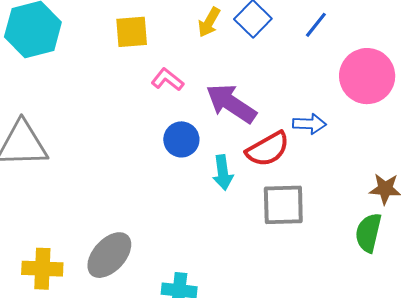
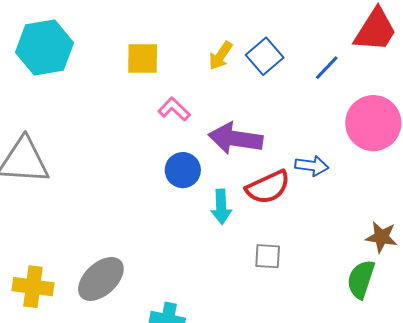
purple arrow: (231, 103) -> (235, 139), turned -30
gray square: (283, 205) -> (268, 256), moved, size x0.6

